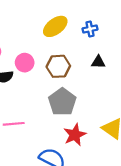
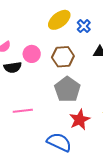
blue cross: (90, 29) -> (84, 26), moved, turned -32

